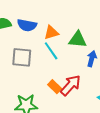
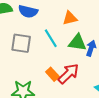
orange triangle: (51, 33) -> (70, 18), moved
green triangle: (78, 40) -> (77, 43), moved

